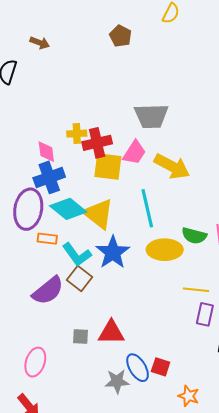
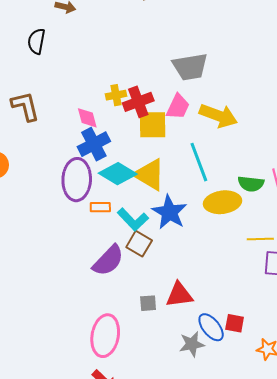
pink ellipse: (35, 362) -> (105, 336), size x1.4

